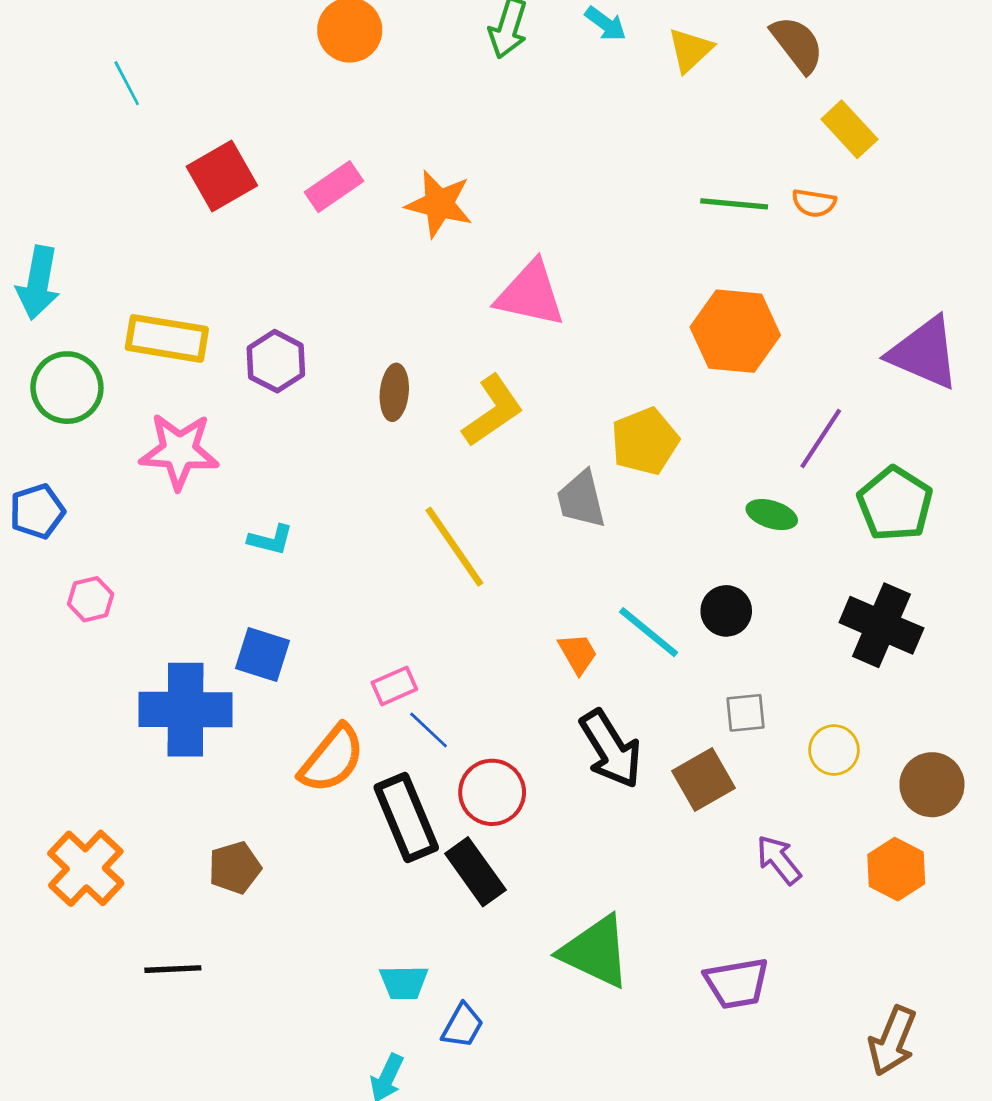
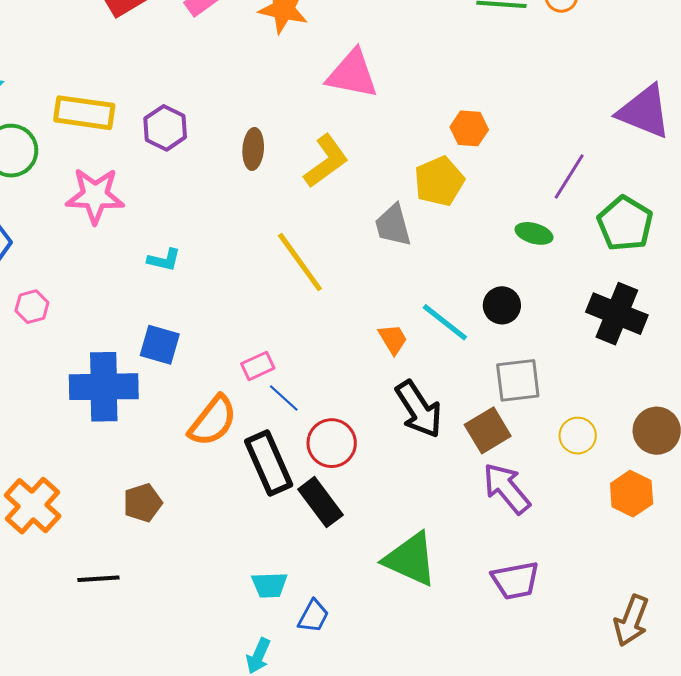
orange hexagon: (735, 331) -> (469, 128), moved, size x0.6
gray square: (746, 713) -> (518, 380), size x1.5
yellow circle: (834, 750) -> (578, 436), moved
purple arrow: (779, 860) -> (507, 488), moved, size x1.4

